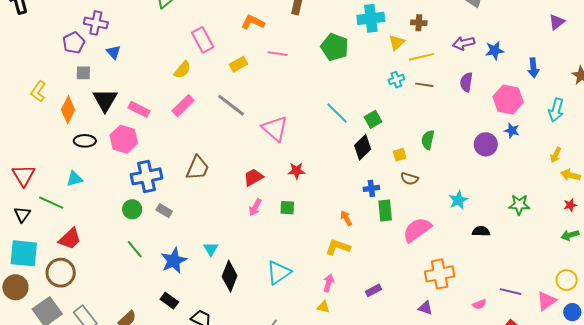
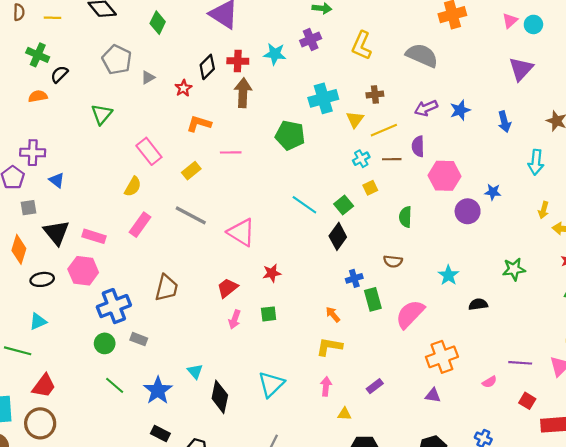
purple triangle: (557, 22) -> (521, 69), size x1.4
purple semicircle: (466, 82) -> (418, 146), moved
pink hexagon: (508, 100) -> (445, 176), moved
yellow square: (400, 155) -> (370, 188), moved
yellow triangle: (323, 307) -> (344, 414), moved

